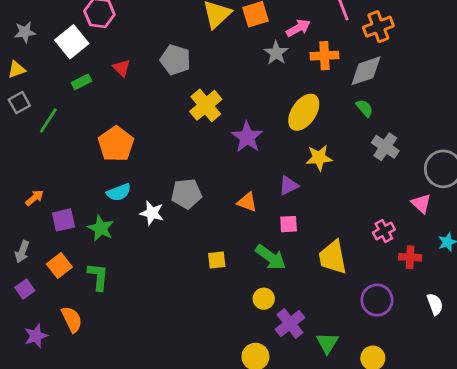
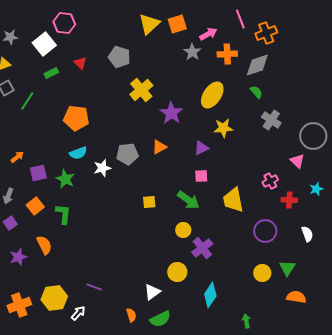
orange pentagon: (116, 144) -> (76, 118), turned -30
orange triangle: (247, 202) -> (159, 147), moved, turned -49
white star: (152, 213) -> (102, 168), turned -30
green triangle: (327, 343) -> (287, 268), moved

